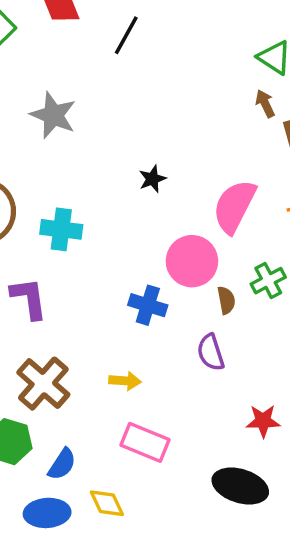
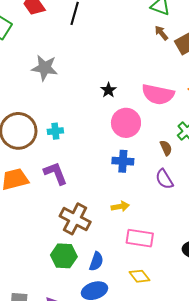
pink semicircle: (234, 206) -> (158, 94), turned -92
cyan cross: (61, 229) -> (55, 131), moved, size x0.7
pink circle: (192, 261) -> (126, 123), moved
yellow diamond: (107, 503) -> (140, 276), moved

